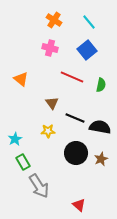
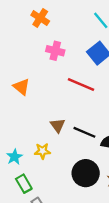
orange cross: (54, 20) -> (40, 18), moved
brown triangle: (52, 103) -> (58, 125), moved
yellow star: (48, 131) -> (42, 151), moved

